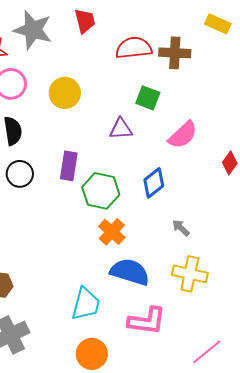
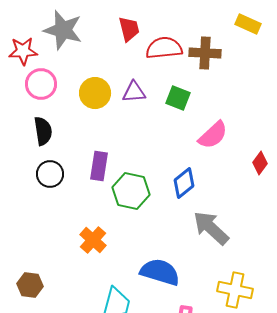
red trapezoid: (85, 21) -> (129, 29), moved
purple triangle: (121, 129) -> (134, 92), moved
gray arrow: (181, 228) -> (211, 228), size x2.0
orange cross: (112, 232) -> (93, 240), moved
yellow cross: (190, 274) -> (235, 290), moved

